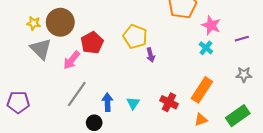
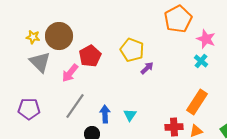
purple arrow: (151, 55) -> (147, 68), turned -120
purple pentagon: (18, 102) -> (29, 109), moved
red cross: (169, 102) -> (174, 127), moved, turned -30

